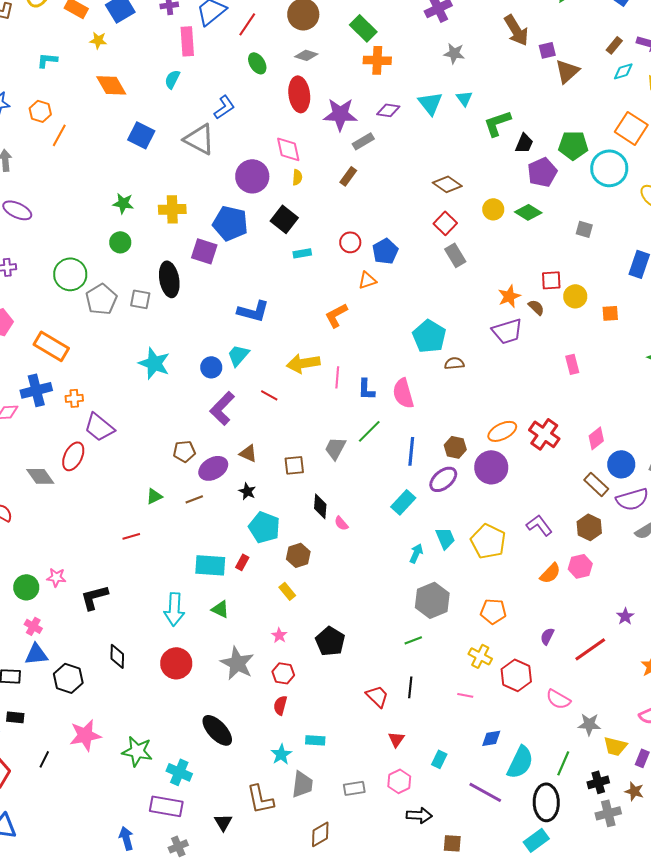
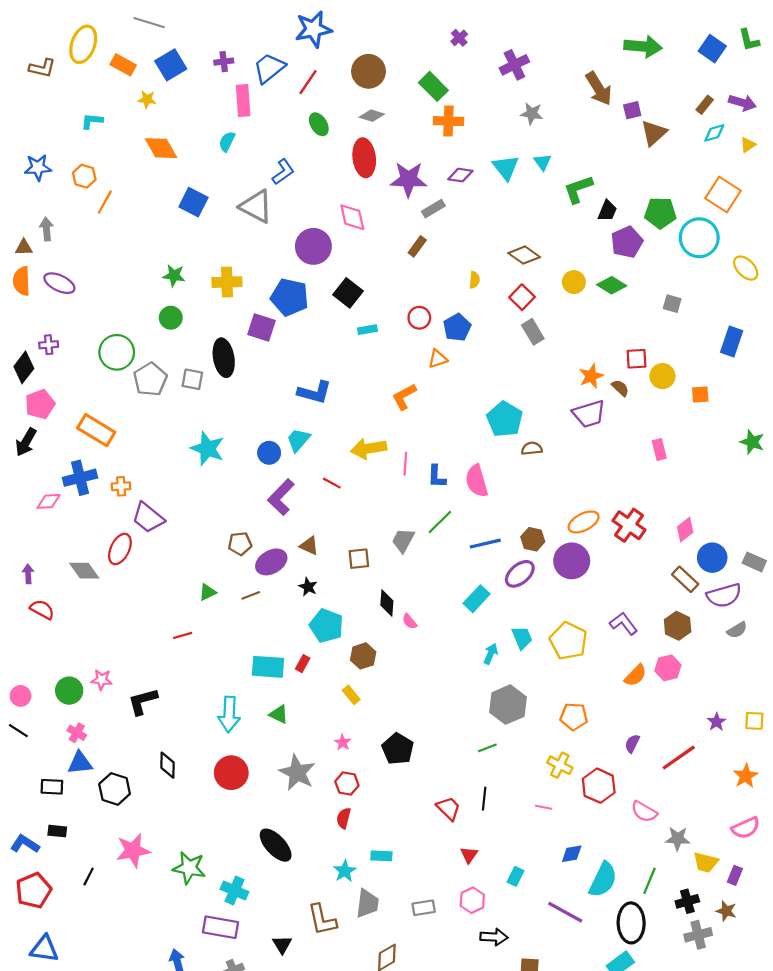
yellow semicircle: (297, 177) -> (474, 280), moved
blue line: (411, 451) -> (485, 544), turned 72

